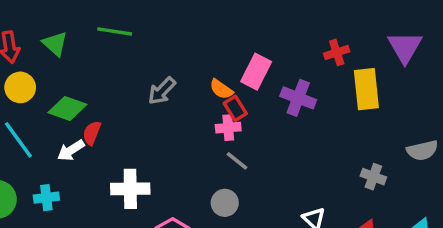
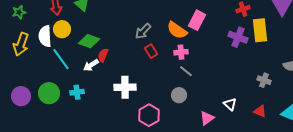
orange semicircle: (221, 89) -> (177, 30), size x1.5
purple cross: (298, 98) -> (238, 37), moved
red rectangle: (235, 108) -> (151, 51), moved

